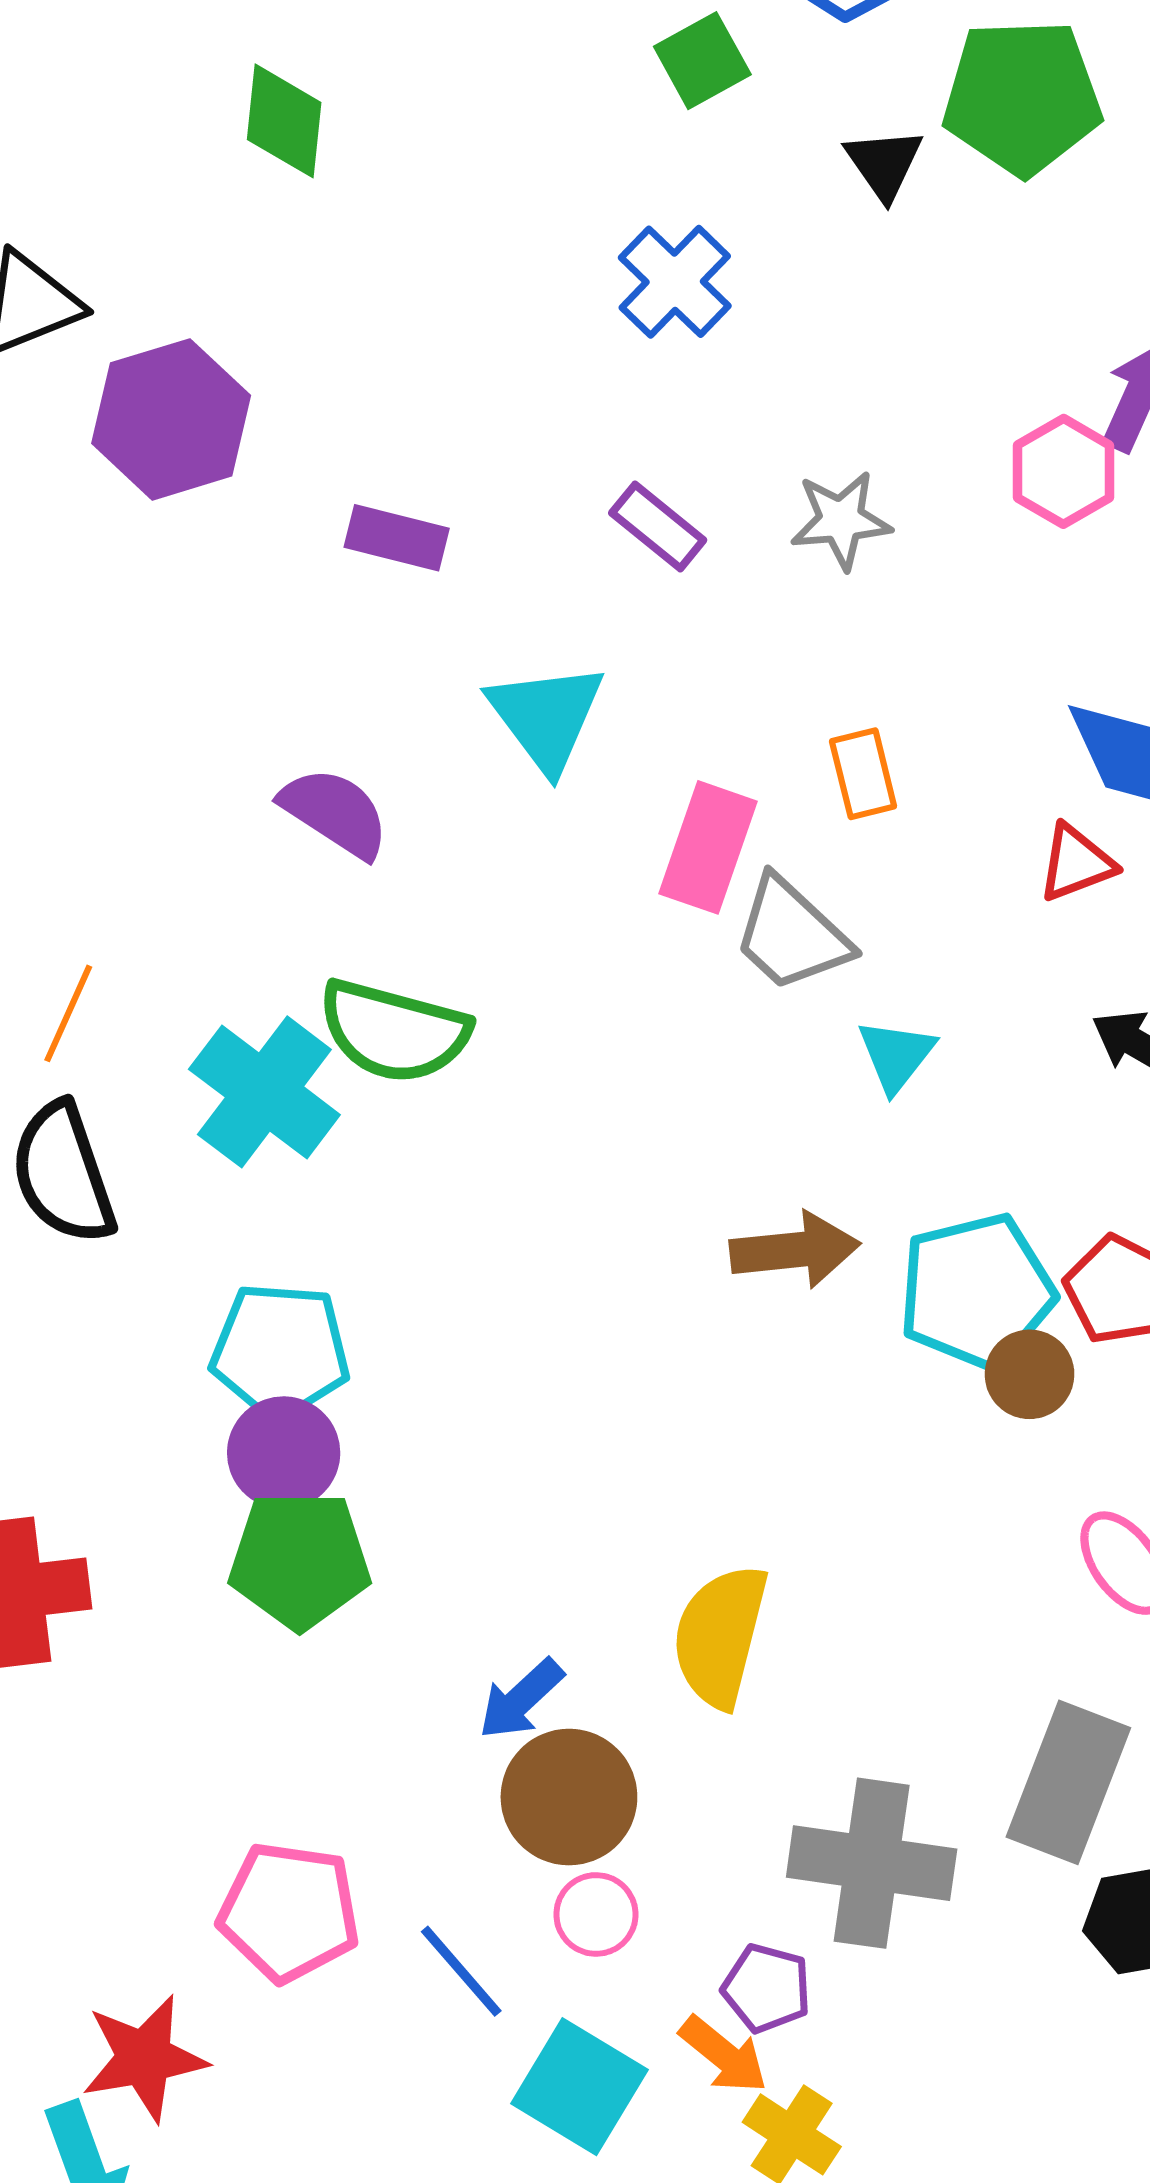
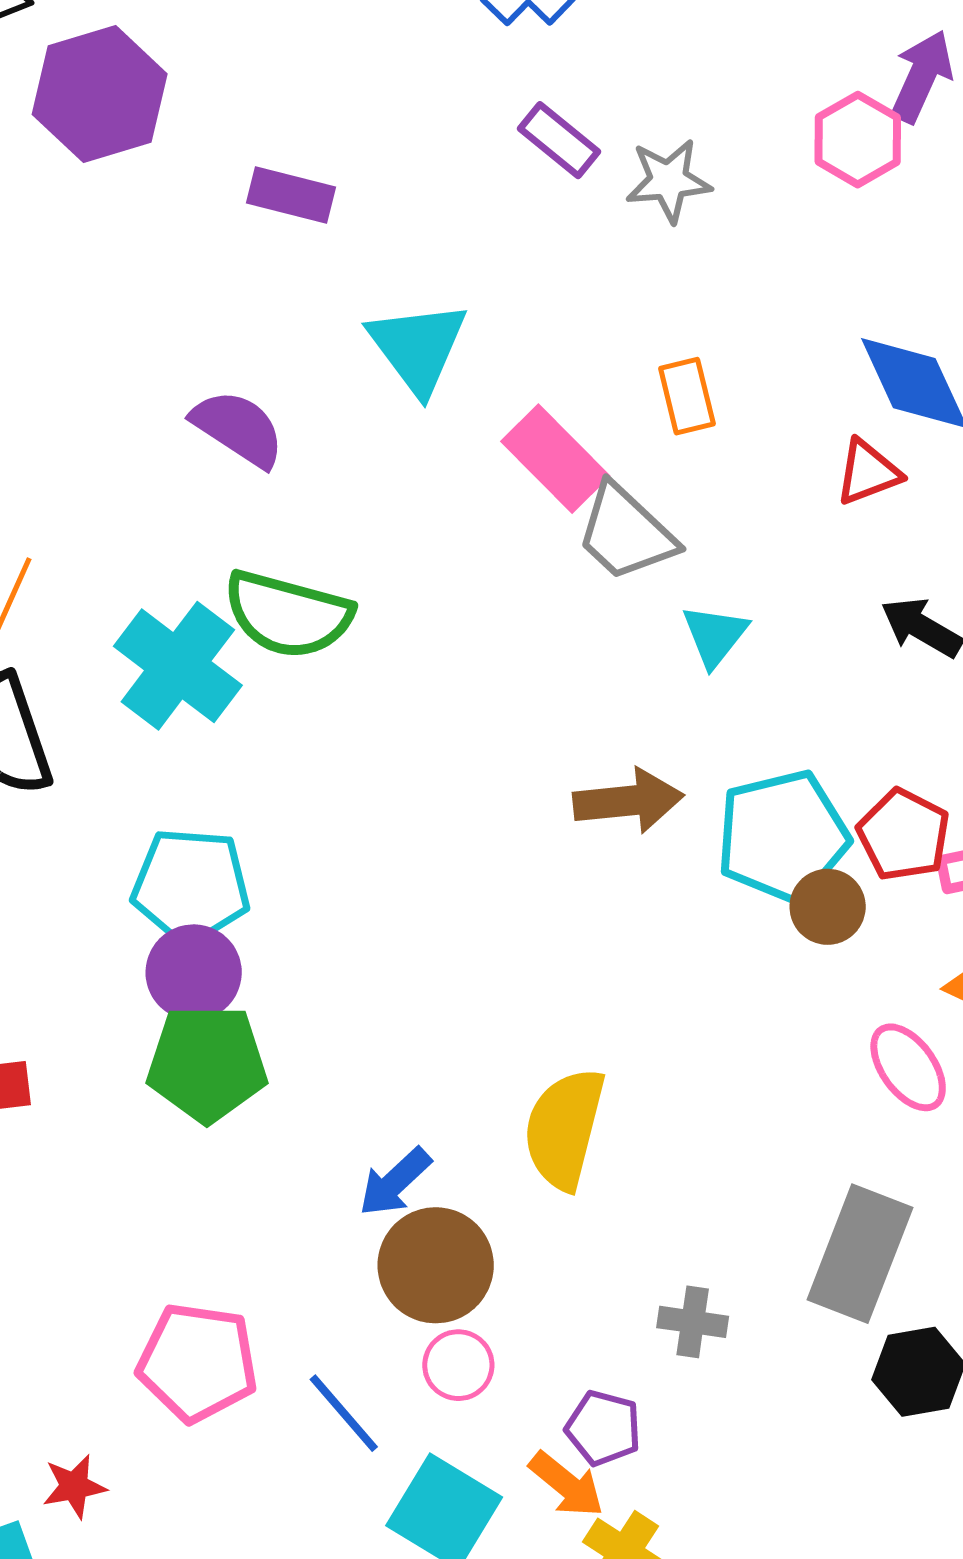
purple rectangle: (658, 527) -> (559, 140), moved
pink rectangle: (708, 847) -> (555, 459), turned -64
gray cross: (872, 1863) -> (693, 1322), size x0.5
red star: (144, 2058) -> (74, 1486), size x0.6

